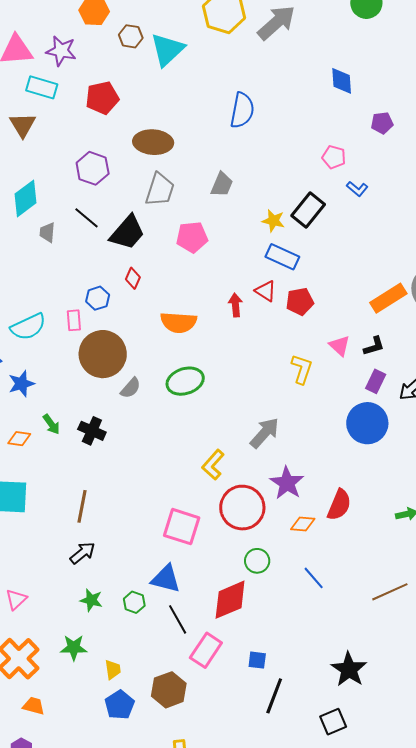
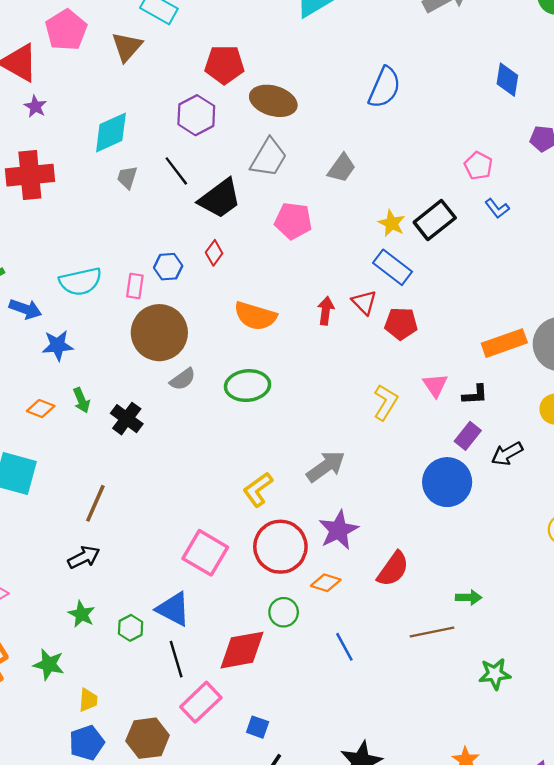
red pentagon: (102, 98) -> (224, 65), moved
orange diamond: (303, 524) -> (326, 583), moved
brown line: (390, 592) -> (432, 632), moved

